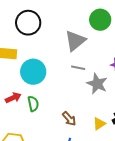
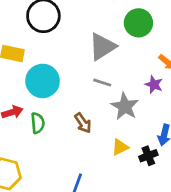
brown arrow: (69, 119) -> (83, 123), moved
yellow triangle: (99, 124) -> (120, 147), moved

